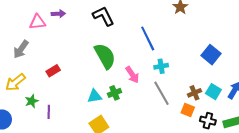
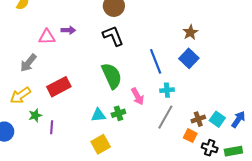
blue square: (211, 55) -> (189, 58), moved
red rectangle: (53, 71) -> (59, 87), size x1.6
gray line: (162, 93) -> (165, 117), turned 55

